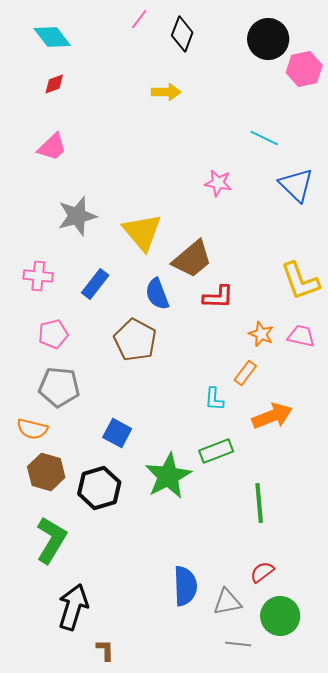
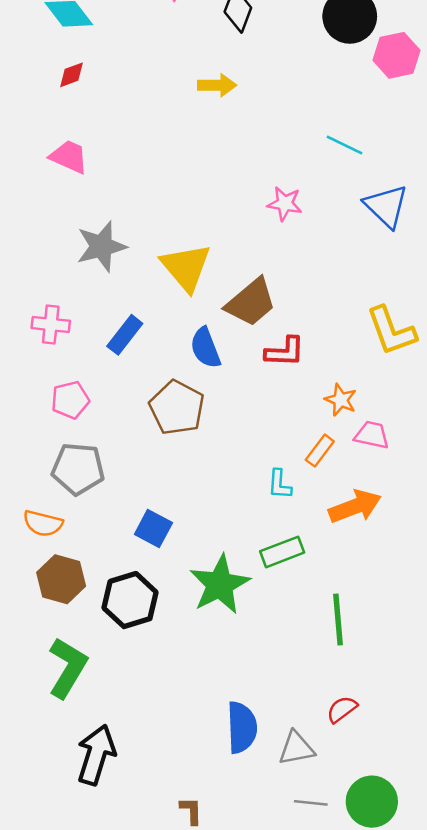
pink trapezoid: (52, 147) -> (69, 157), turned -112
pink trapezoid: (301, 336) -> (372, 435), moved
green circle: (280, 616) -> (372, 802), moved
brown L-shape: (105, 650) -> (191, 811), moved

